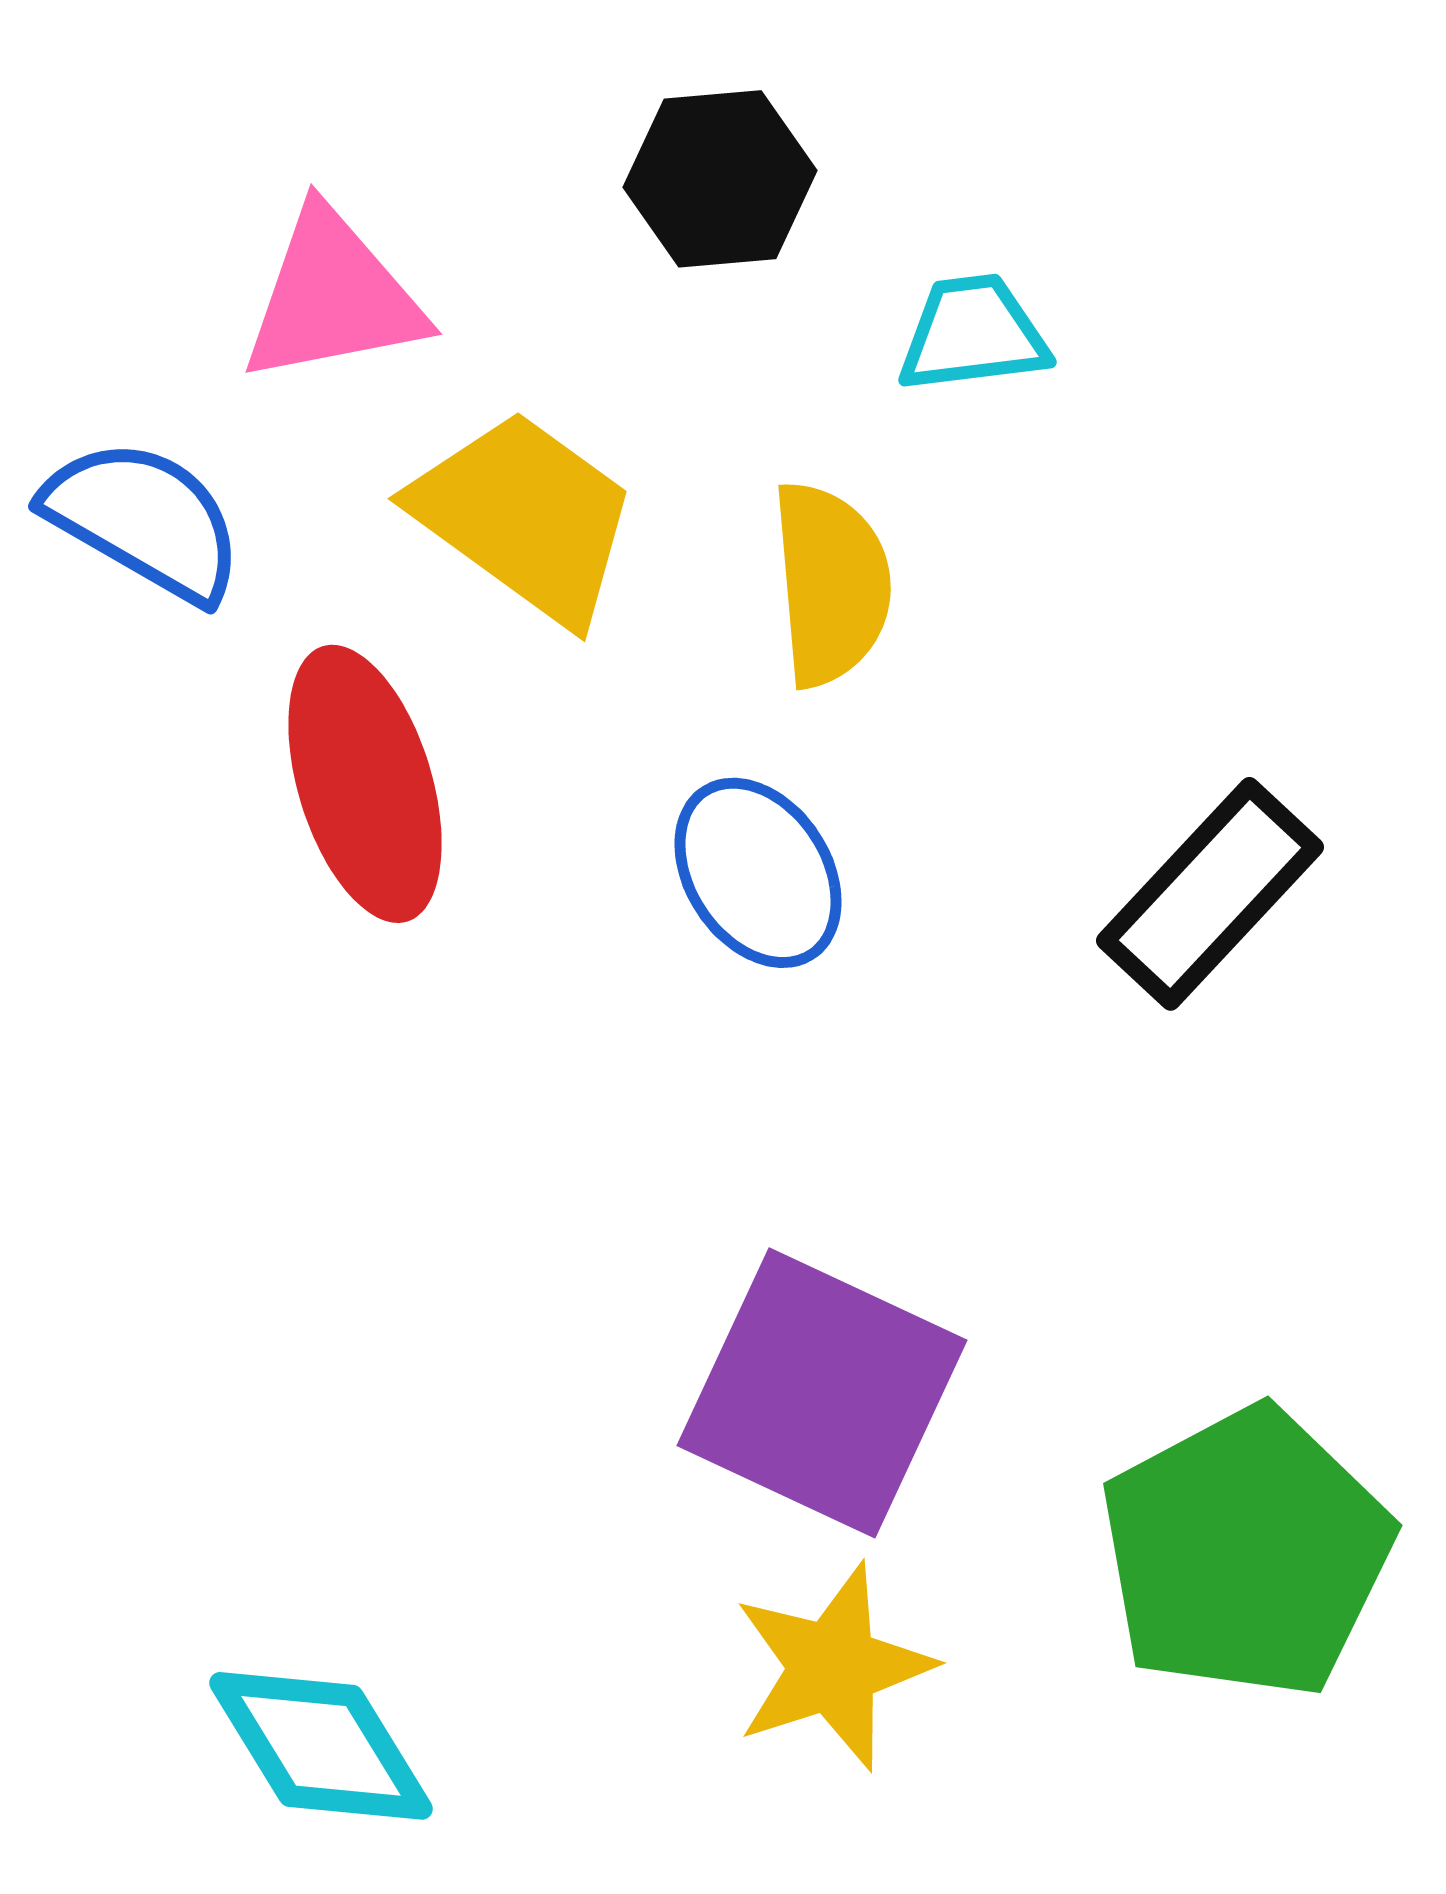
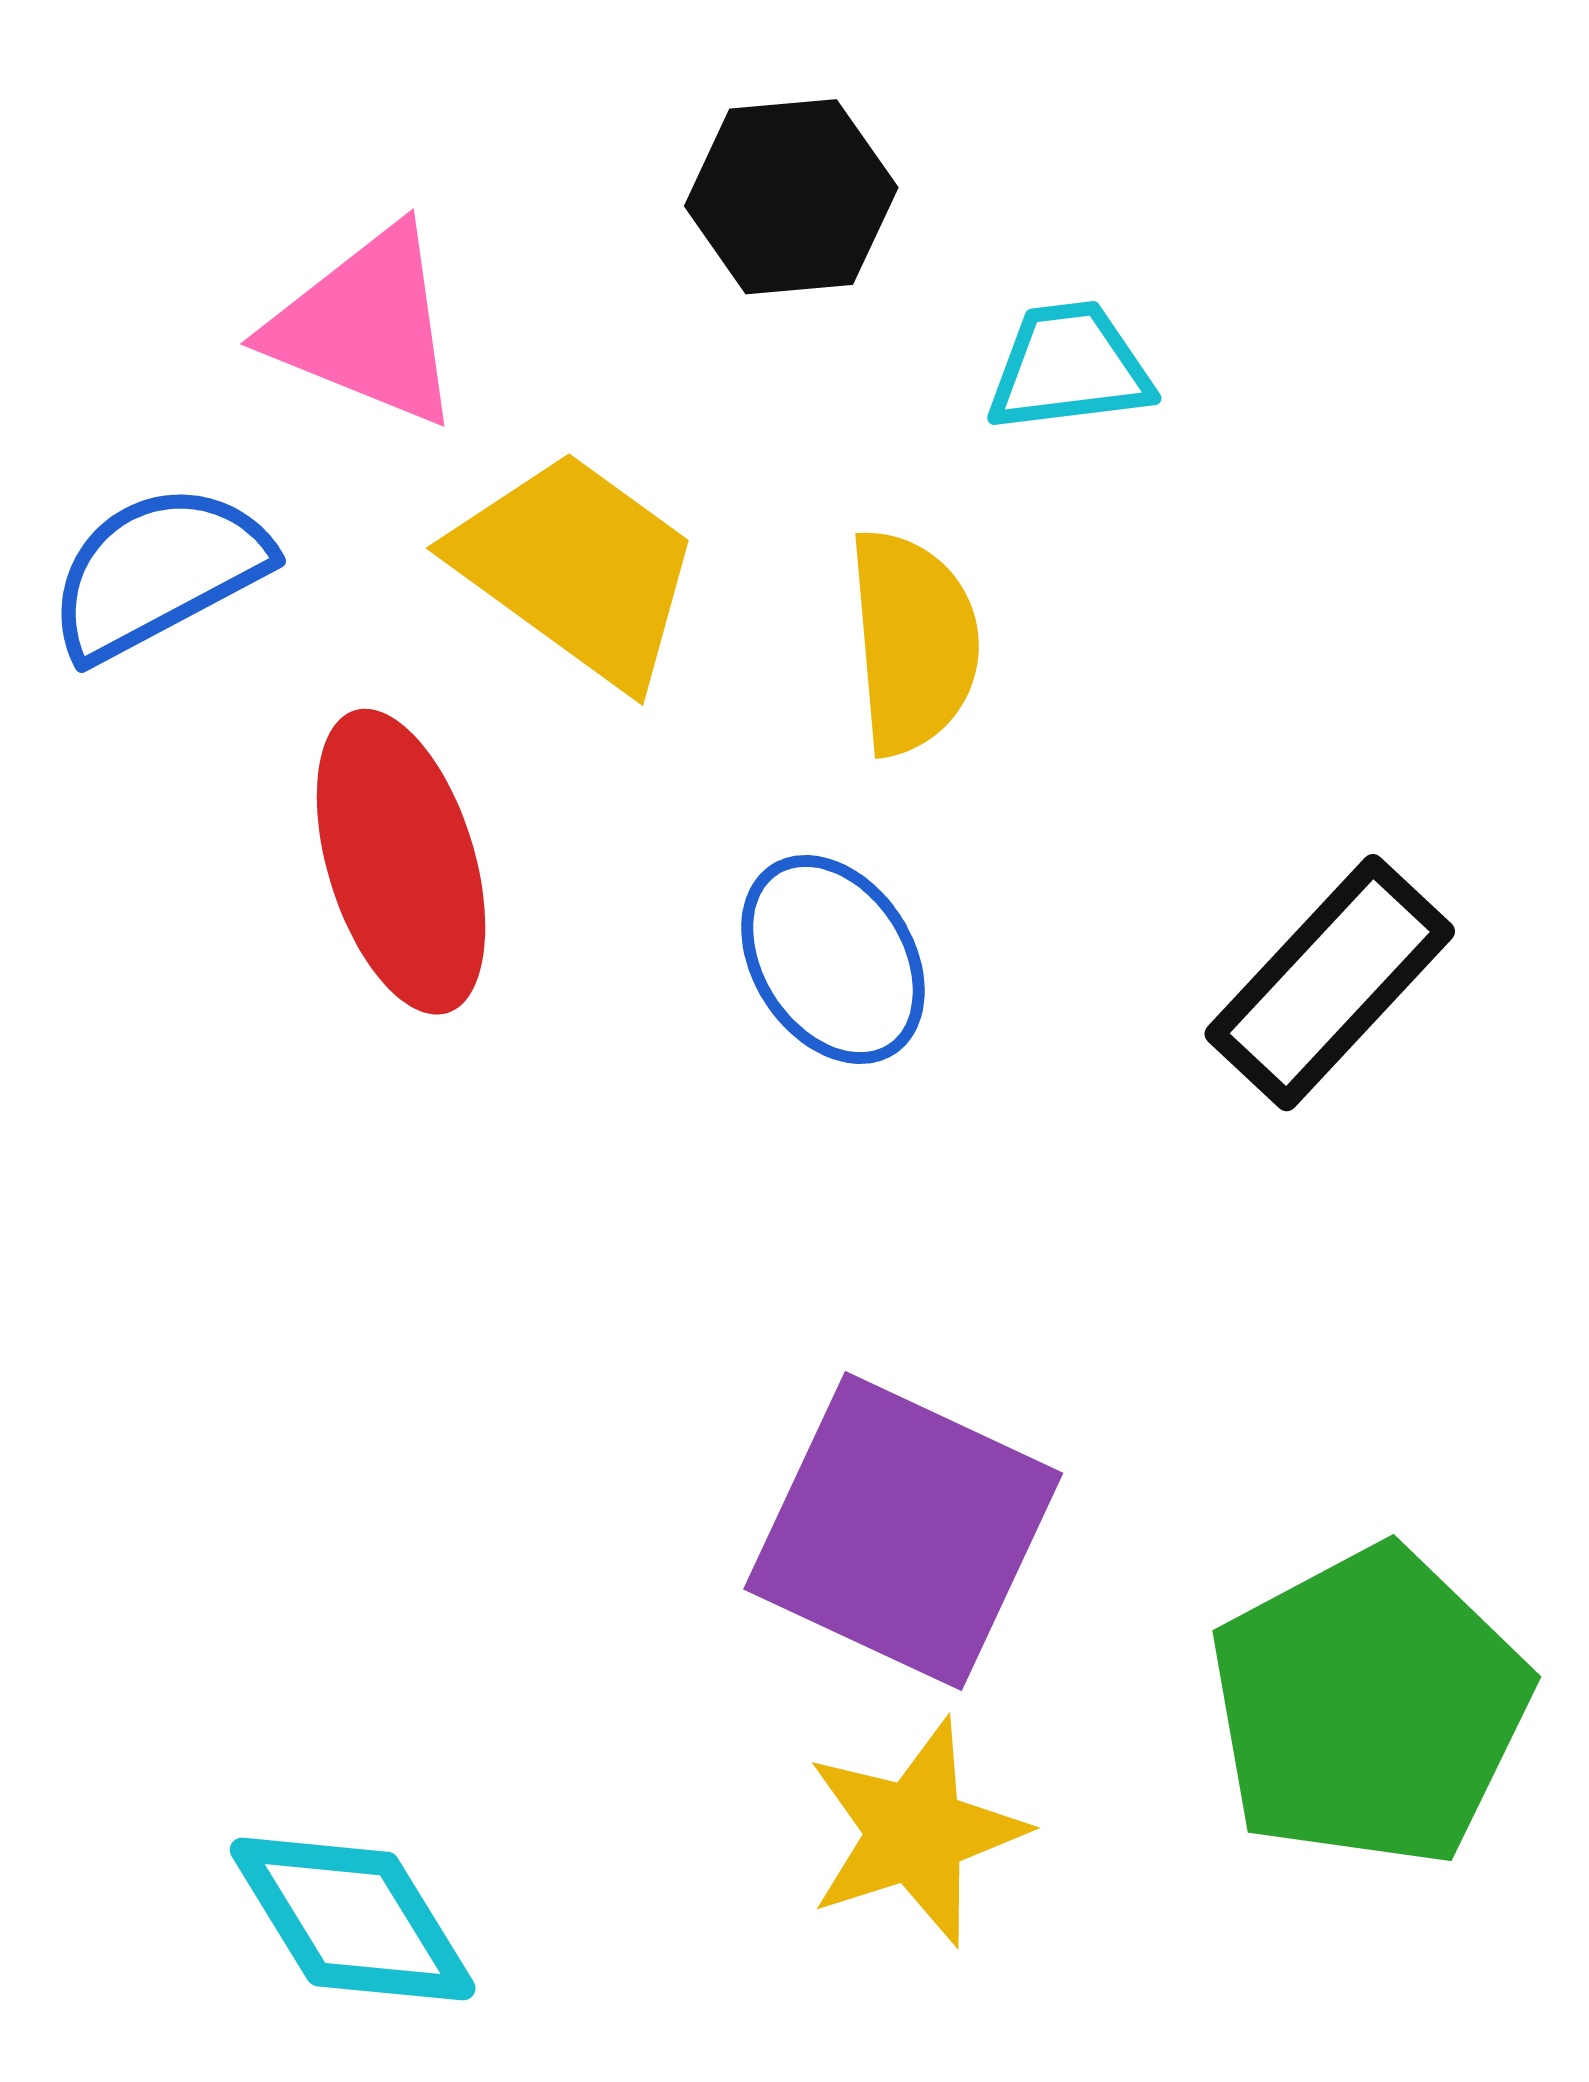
pink triangle: (333, 297) -> (366, 326), turned 33
blue semicircle: (144, 520) -> (158, 572), turned -58

